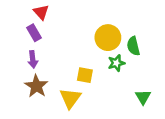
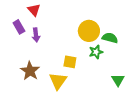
purple rectangle: (34, 33) -> (19, 27), moved
green semicircle: (133, 46) -> (110, 38), turned 119
purple arrow: (33, 59) -> (36, 35), moved

